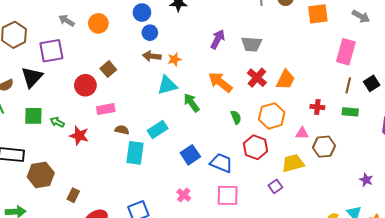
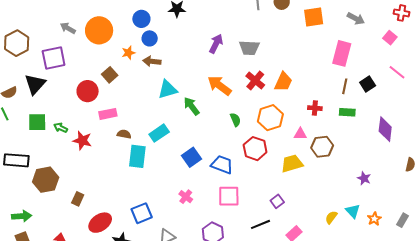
orange circle: (98, 23) -> (99, 30), size x1.4
orange star: (174, 59) -> (128, 53), moved
purple square: (275, 186) -> (277, 201), moved

